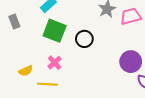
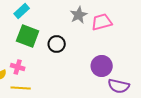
pink cross: (55, 63) -> (18, 67), moved, turned -32

